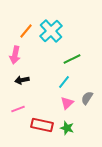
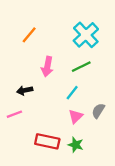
cyan cross: (51, 31) -> (86, 35), moved
pink arrow: (15, 55) -> (47, 67), moved
pink line: (18, 109) -> (14, 114), moved

